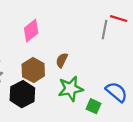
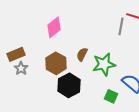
green star: (71, 89) -> (104, 64), moved
black hexagon: (22, 94) -> (69, 85), moved

